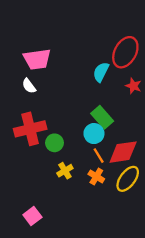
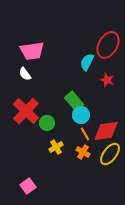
red star: (133, 86) -> (107, 80), moved
green rectangle: (102, 117) -> (74, 101), moved
red cross: (30, 129) -> (26, 111), turned -32

